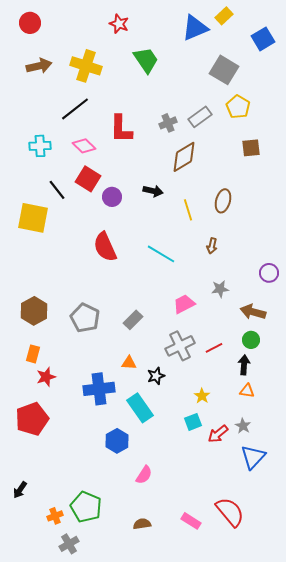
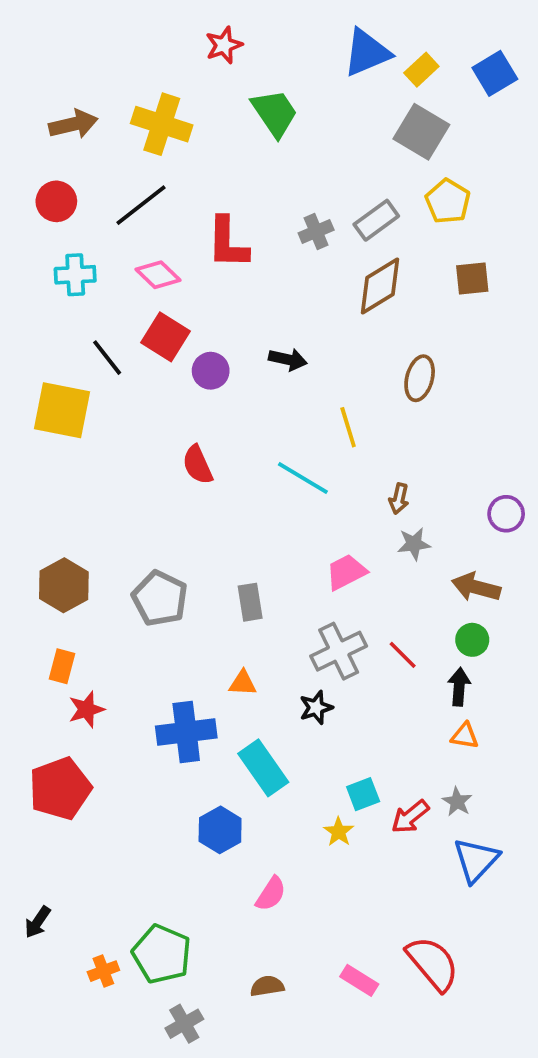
yellow rectangle: (224, 16) -> (421, 70), moved
red circle: (30, 23) -> (56, 201), moved
red star: (119, 24) -> (224, 45), turned 30
brown diamond: (184, 157) -> (380, 286), moved
yellow line: (188, 210) -> (348, 427), moved
brown arrow: (212, 246) -> (399, 499), moved
red semicircle: (105, 247) -> (197, 465), size x0.7
gray rectangle: (133, 320) -> (250, 602), turned -54
red line: (214, 348) -> (403, 655), turned 72
black star: (156, 376) -> (316, 708), moved
yellow star: (202, 396) -> (339, 832), moved
gray cross: (69, 544) -> (184, 1024), moved

